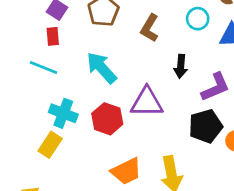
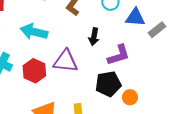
cyan arrow: (102, 68) -> (34, 32), turned -40

